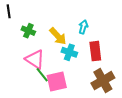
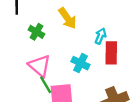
yellow arrow: (58, 36) -> (67, 18), moved
red rectangle: (95, 51) -> (111, 53), moved

